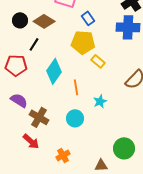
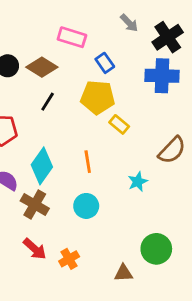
black line: (34, 44) -> (48, 102), moved
cyan diamond: (54, 71) -> (42, 166), moved
cyan star: (100, 101) -> (138, 182), moved
red arrow: (31, 141) -> (35, 249), moved

